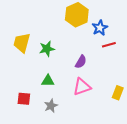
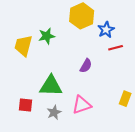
green star: (47, 49) -> (47, 36), moved
green triangle: (48, 81) -> (51, 86), size x1.6
pink triangle: (82, 87) -> (82, 105), moved

